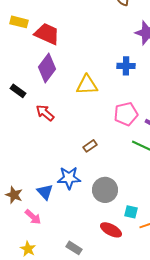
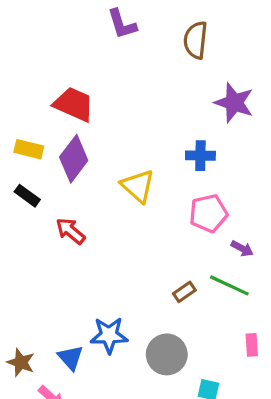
yellow rectangle: (19, 22) -> (29, 149), moved
yellow triangle: (87, 85) -> (138, 186), turned 45
pink pentagon: (126, 114) -> (208, 213), moved
brown rectangle: (90, 146) -> (184, 292), moved

